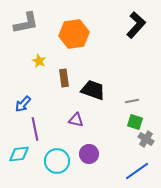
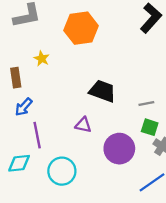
brown rectangle: (64, 78) -> (16, 78), moved
purple circle: (89, 154) -> (119, 149), moved, size x1.4

